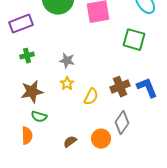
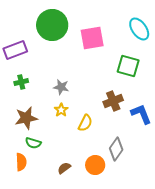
brown cross: (120, 87) -> (113, 101), moved

